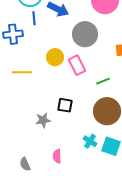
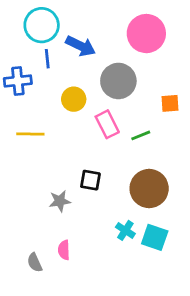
yellow circle: (55, 57) -> (74, 99), moved
green line: (103, 81) -> (141, 135), moved
pink semicircle: (57, 156) -> (64, 250), moved

